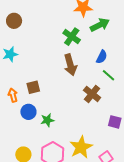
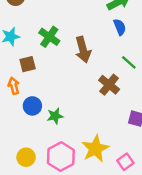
green cross: (72, 37) -> (49, 37), moved
blue semicircle: (102, 57) -> (120, 27), moved, turned -48
brown square: (33, 87) -> (28, 64), moved

